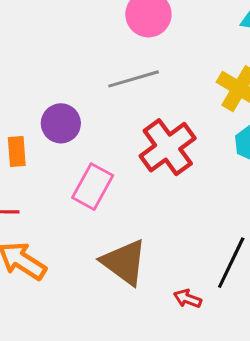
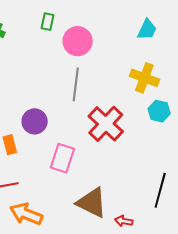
gray line: (134, 79) -> (76, 84), turned -56
red arrow: (188, 299) -> (124, 221), moved

